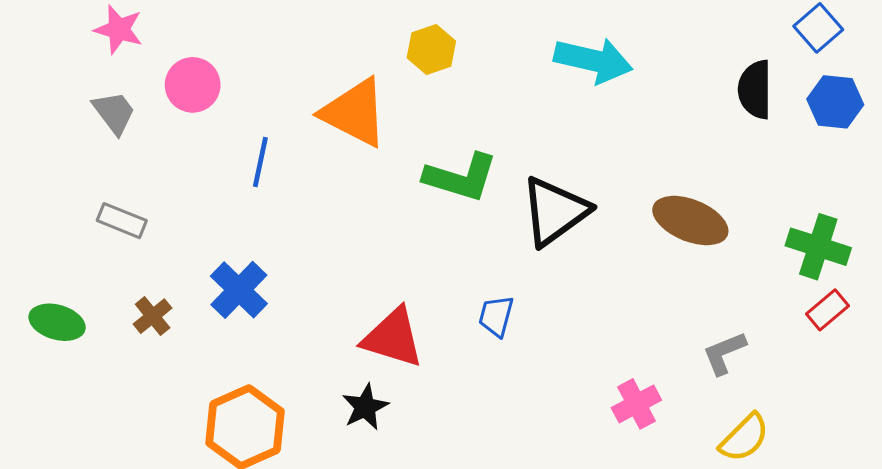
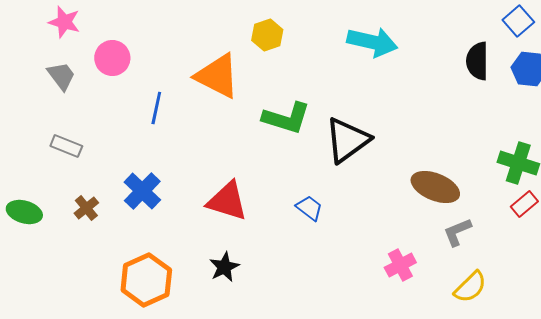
brown ellipse: (690, 221) -> (435, 187), moved
blue trapezoid: (496, 316) -> (309, 208), turned 112
red triangle: (393, 338) -> (227, 201), moved

